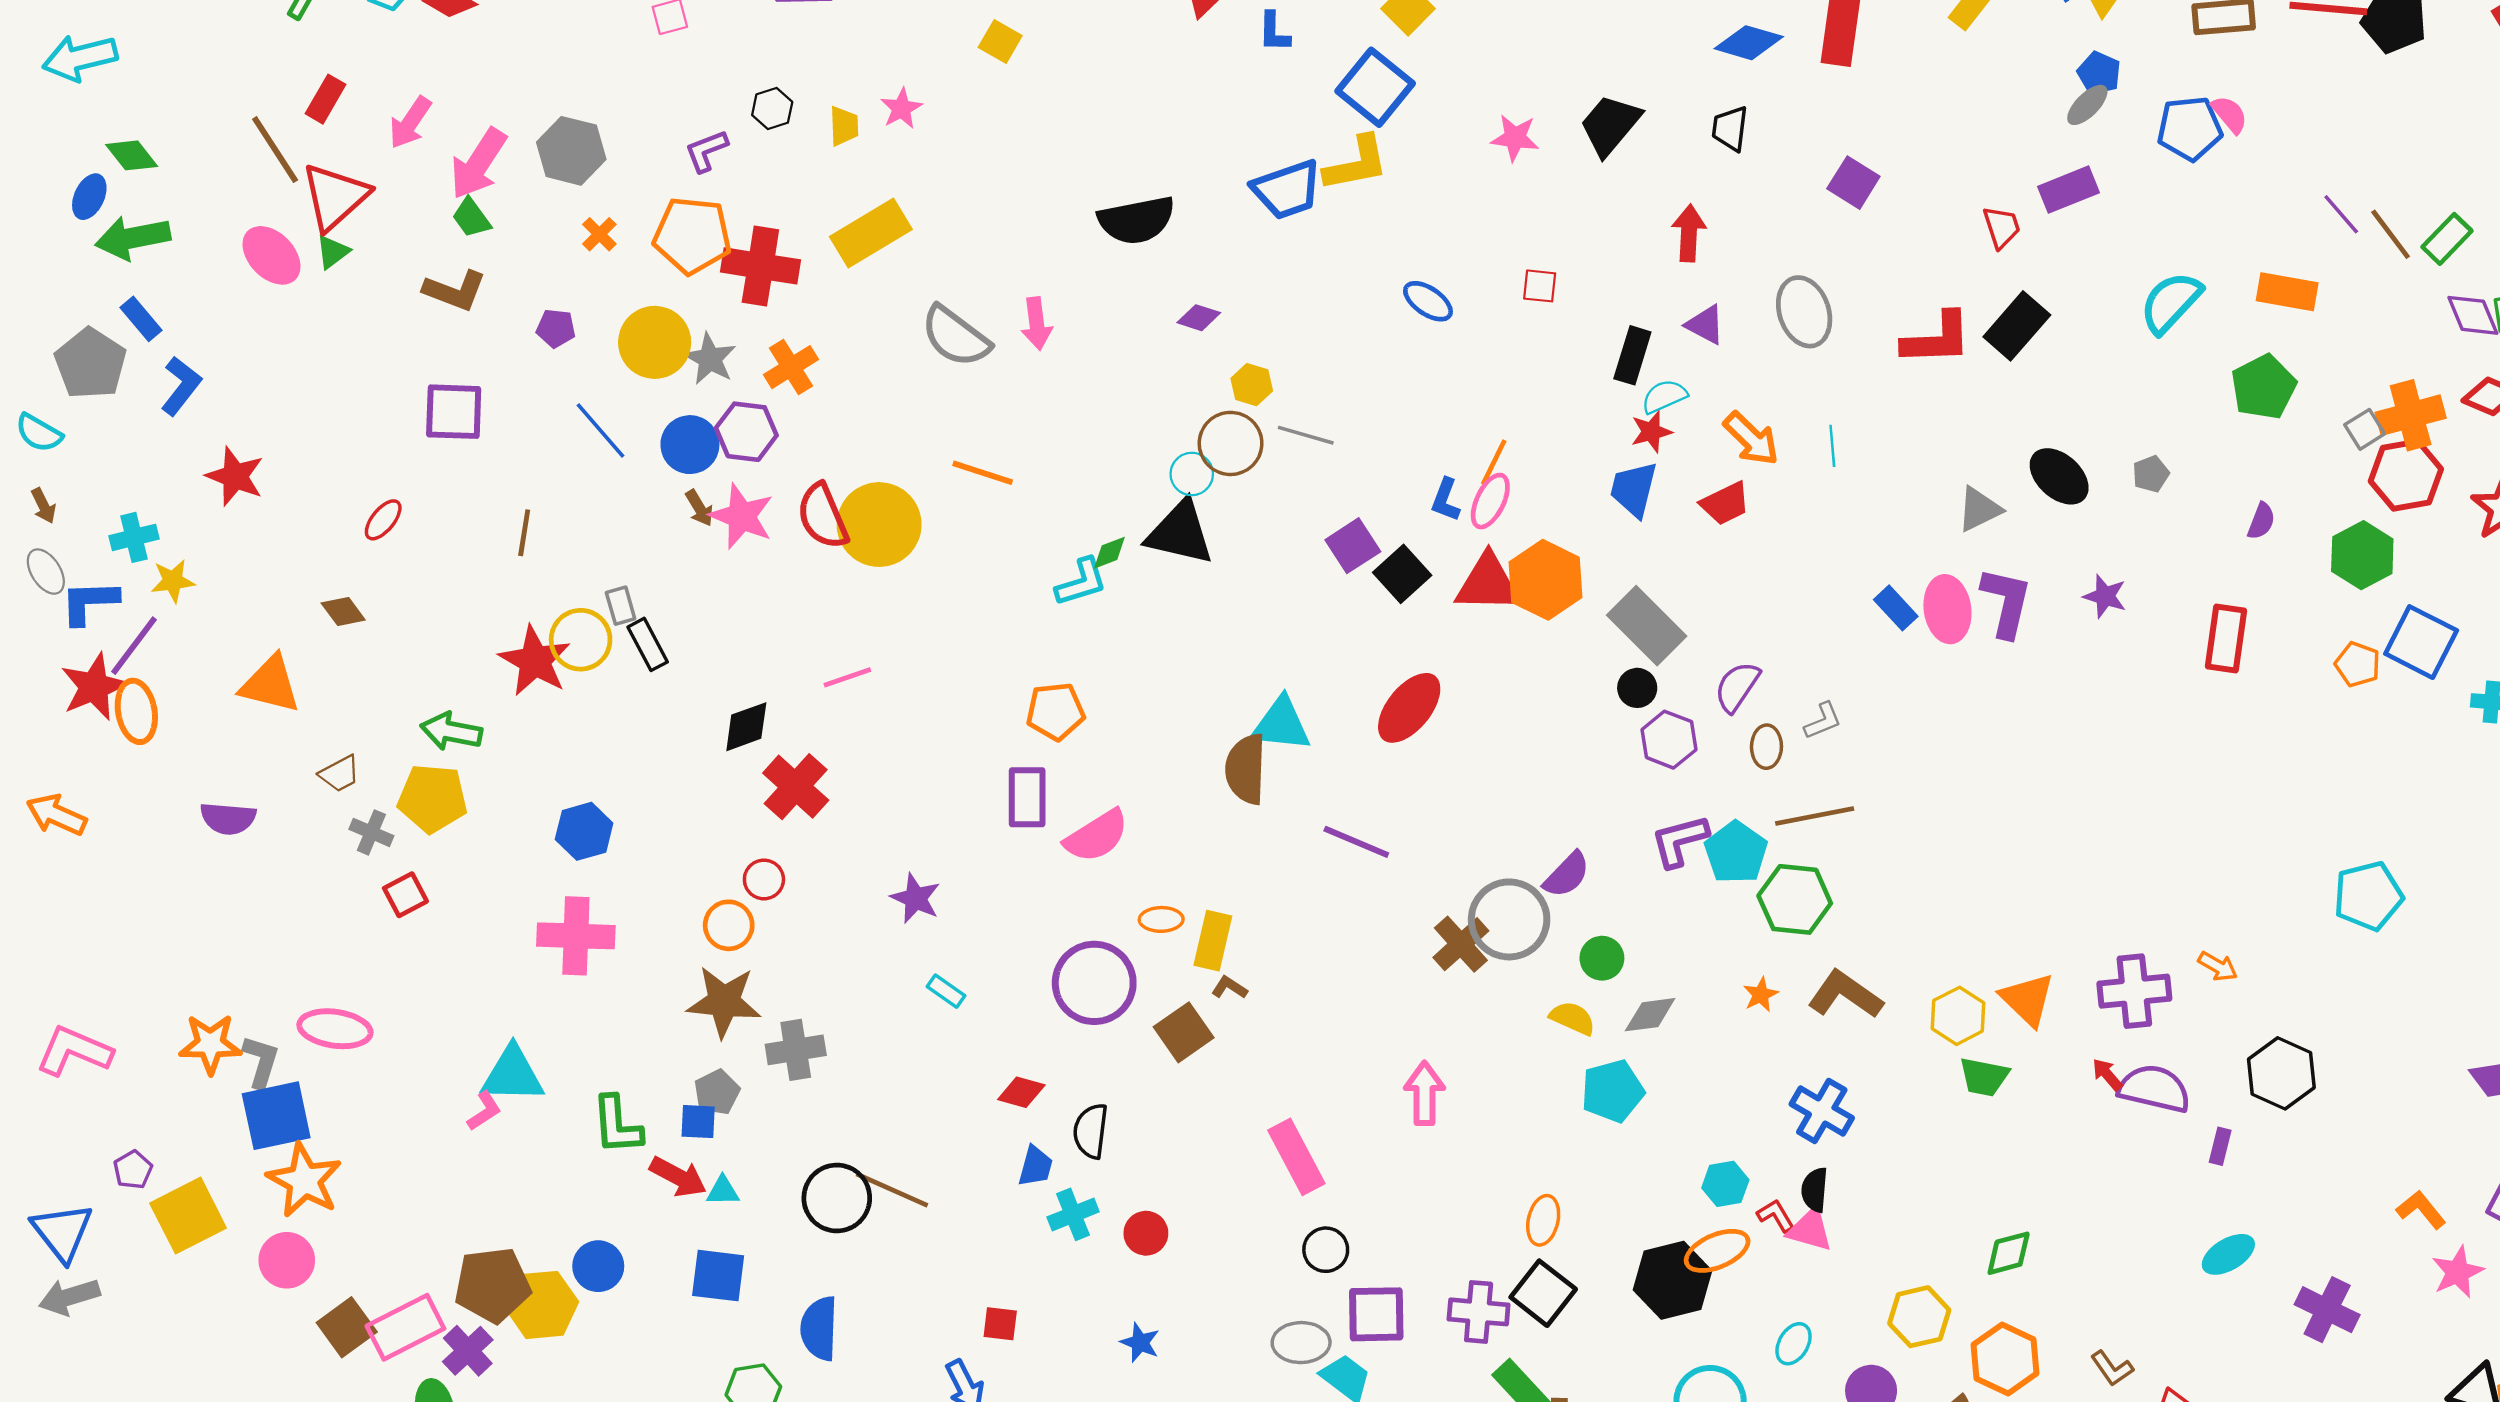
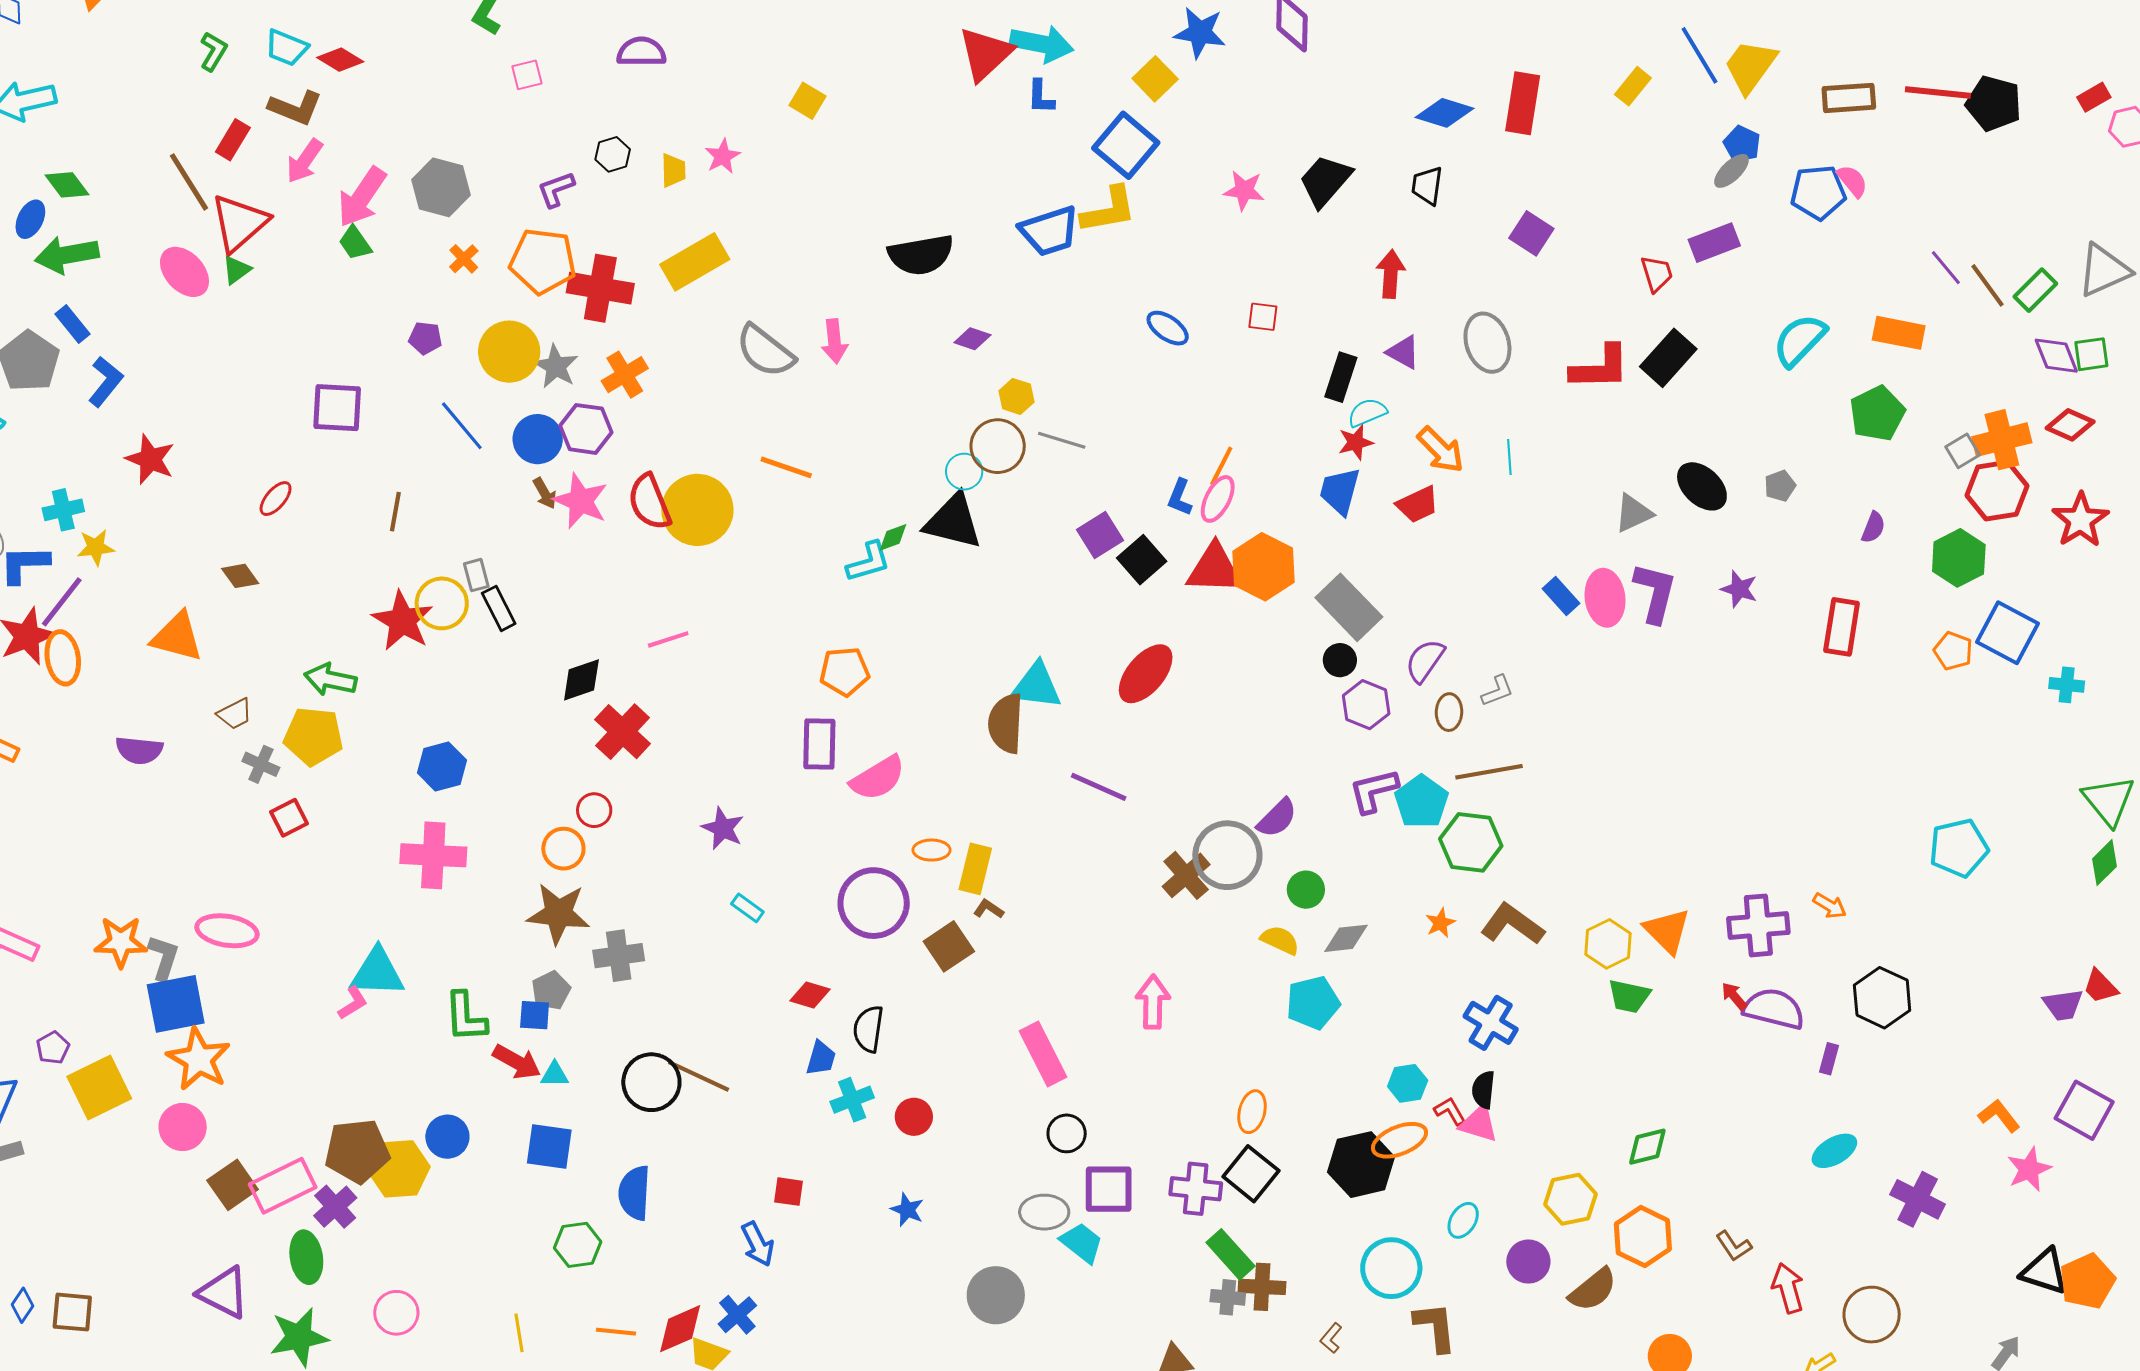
brown L-shape: (455, 291) -> (295, 108), moved

